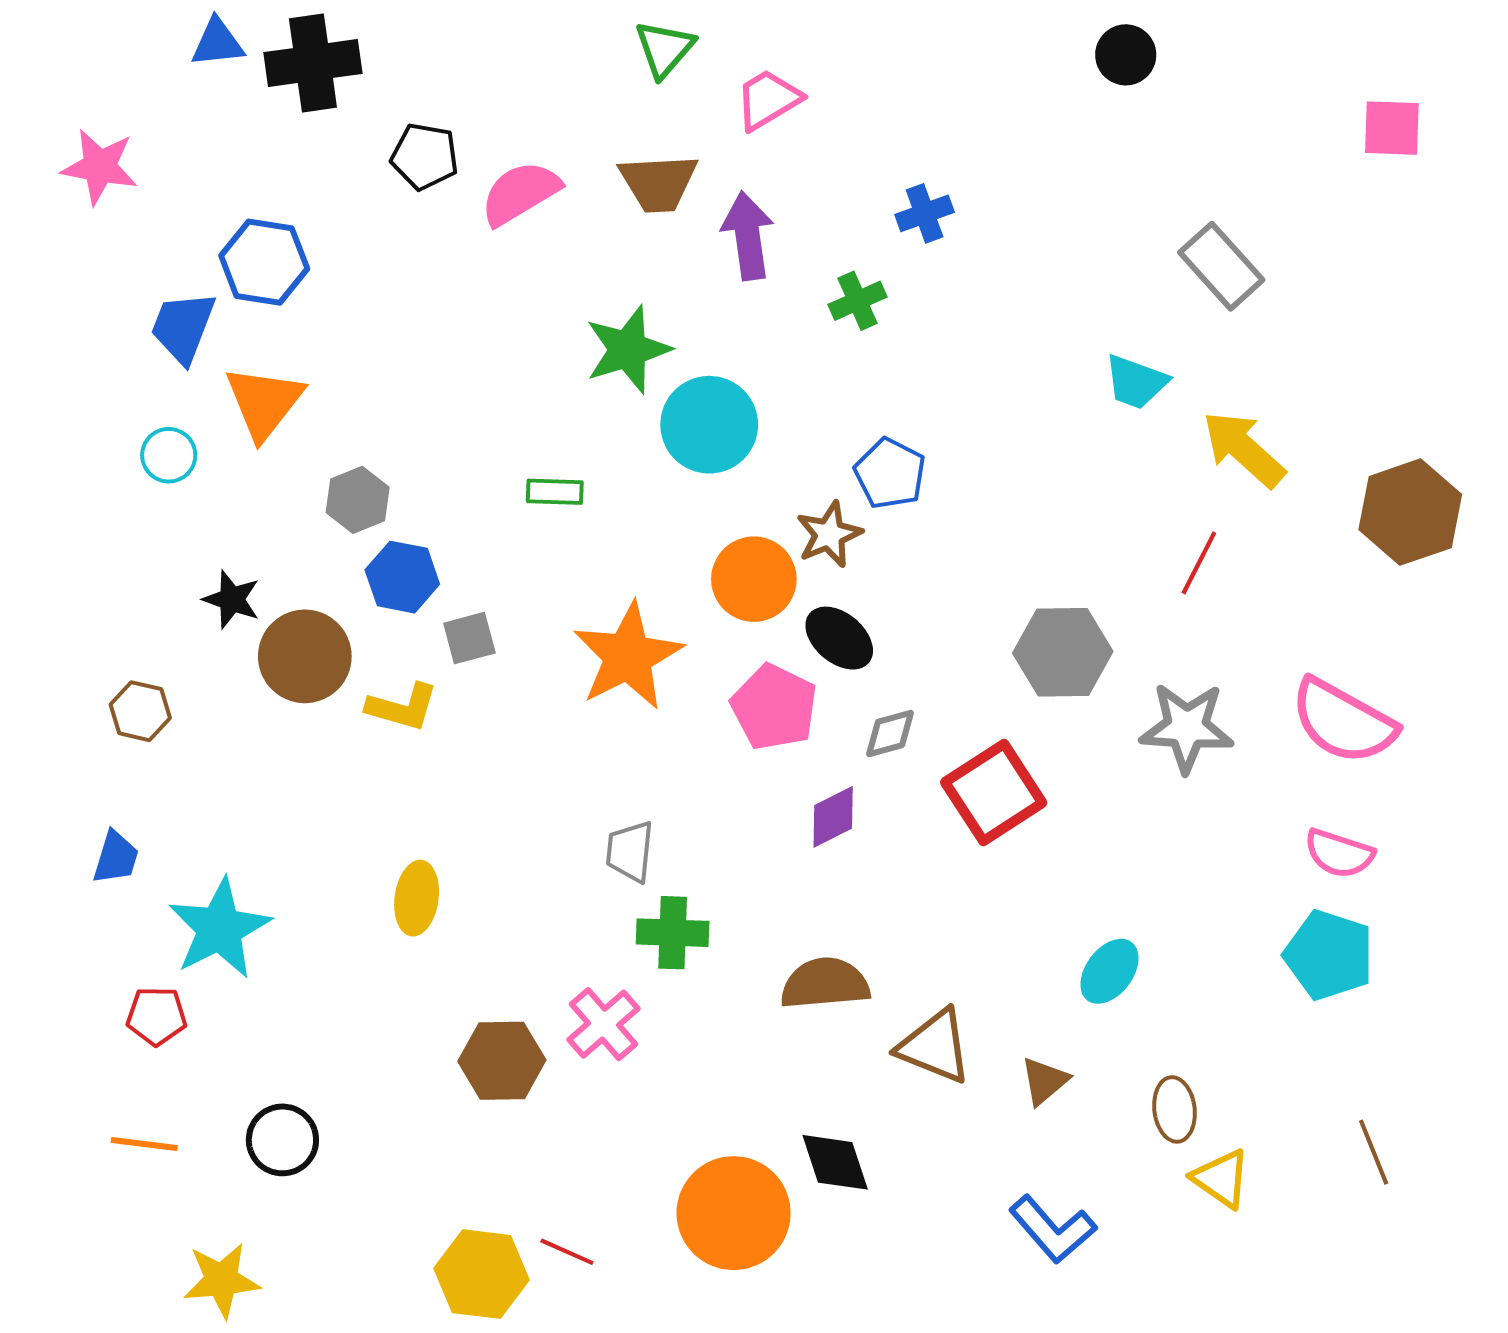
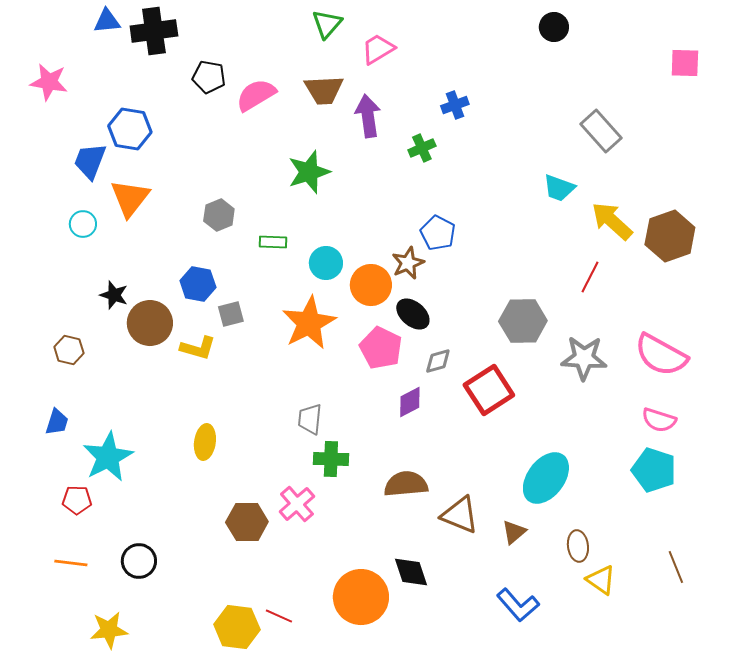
cyan circle: (709, 425) -> (326, 263), moved, size x0.7
gray hexagon: (358, 500) -> (219, 215), moved
brown hexagon: (1410, 512) -> (670, 236), moved
cyan ellipse: (1109, 971) -> (546, 478), size x1.6

